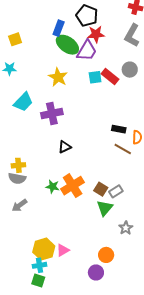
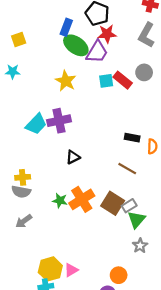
cyan trapezoid: (23, 102) -> (36, 124), moved
brown line: (123, 149) -> (127, 169), moved
brown square: (101, 189) -> (113, 203), size x1.5
green triangle: (105, 208) -> (136, 220), moved

